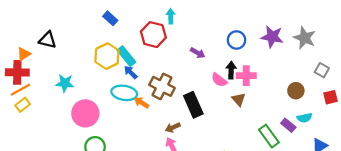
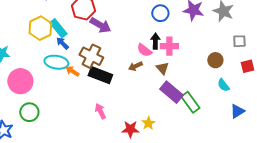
purple arrow: (198, 53) -> (100, 25), moved, size x1.5
gray square: (322, 70) -> (239, 41), turned -32
black rectangle: (193, 105) -> (100, 75), moved, turned -45
cyan semicircle: (305, 118) -> (223, 85), turned 64
purple rectangle: (288, 125) -> (171, 92), moved, size x1.6
brown arrow: (173, 127) -> (135, 66), moved

